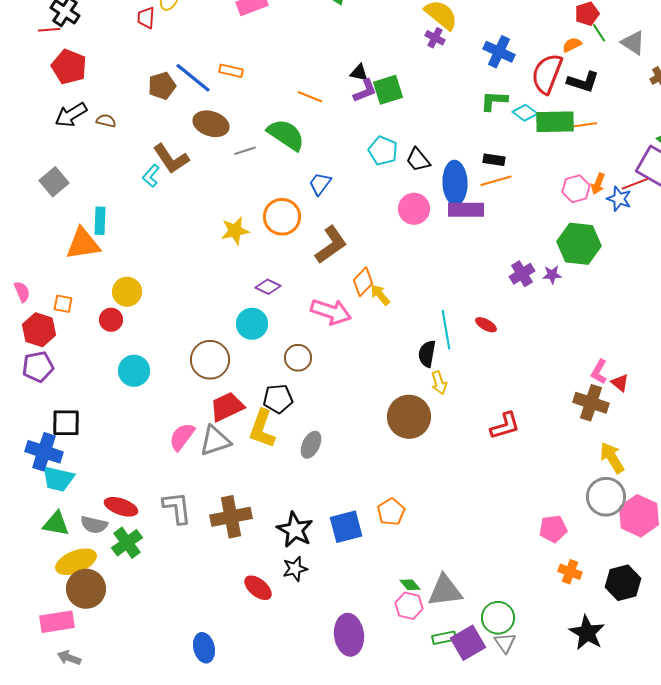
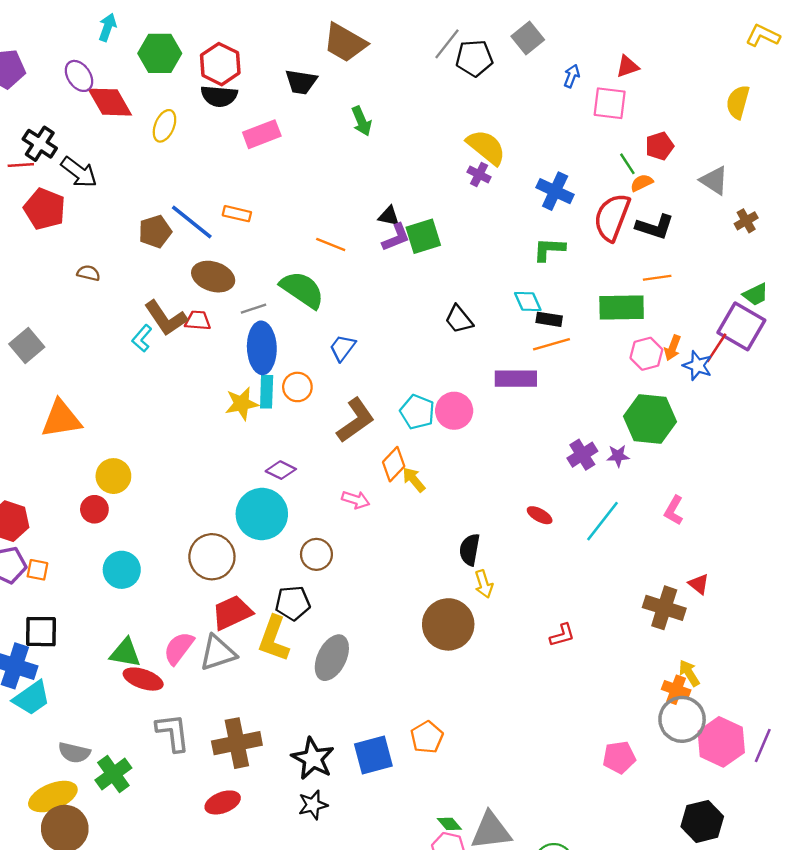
red trapezoid: (146, 18) -> (198, 321), moved, turned 90
green line: (599, 33) -> (627, 164), moved
cyan diamond: (525, 113) -> (528, 302), moved, turned 30
black arrow: (71, 115) -> (79, 172), moved, turned -112
green rectangle: (555, 122) -> (622, 307), moved
cyan pentagon: (383, 151) -> (417, 412), moved
blue ellipse: (455, 183) -> (262, 348), moved
red line: (635, 184) -> (716, 348), turned -36
pink circle: (414, 209) -> (454, 411), moved
orange circle: (282, 217) -> (297, 387), size x0.7
cyan rectangle: (100, 221) -> (267, 392), moved
orange square: (63, 304) -> (37, 570), moved
pink arrow: (331, 312) -> (356, 500), size x0.6
cyan circle: (252, 324) -> (262, 514), size x1.4
cyan line: (446, 330) -> (603, 521), moved, turned 48
pink L-shape: (599, 372) -> (674, 510), moved
red L-shape: (505, 426) -> (562, 635), size x0.7
gray ellipse: (311, 445) -> (332, 658), size x1.4
yellow arrow: (612, 458) -> (689, 673), size x0.7
cyan trapezoid: (58, 479) -> (32, 698), turned -48
red ellipse: (121, 507) -> (143, 679), moved
green triangle: (56, 524) -> (125, 653), moved
orange cross: (570, 572) -> (676, 690), moved
red ellipse: (258, 588) -> (223, 802), moved, turned -60

